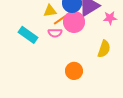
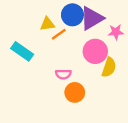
pink circle: (74, 22) -> (95, 51), moved
pink semicircle: (55, 33) -> (63, 74), moved

